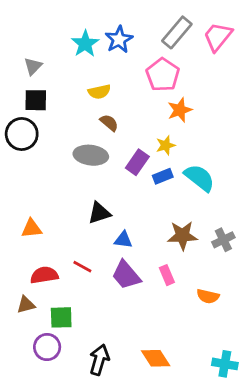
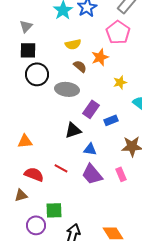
orange star: (180, 110) -> (100, 57), moved
black circle: (22, 134) -> (37, 74), moved
purple rectangle: (137, 162) -> (91, 109), moved
blue rectangle: (163, 176) -> (111, 120), moved
red semicircle: (44, 275) -> (34, 174), turned 30
green square: (61, 317) -> (54, 210), moved

